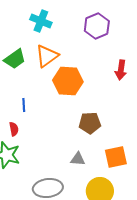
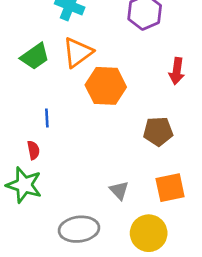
brown pentagon: (90, 123) -> (158, 131), moved
gray triangle: (78, 159) -> (119, 190), turned 42

